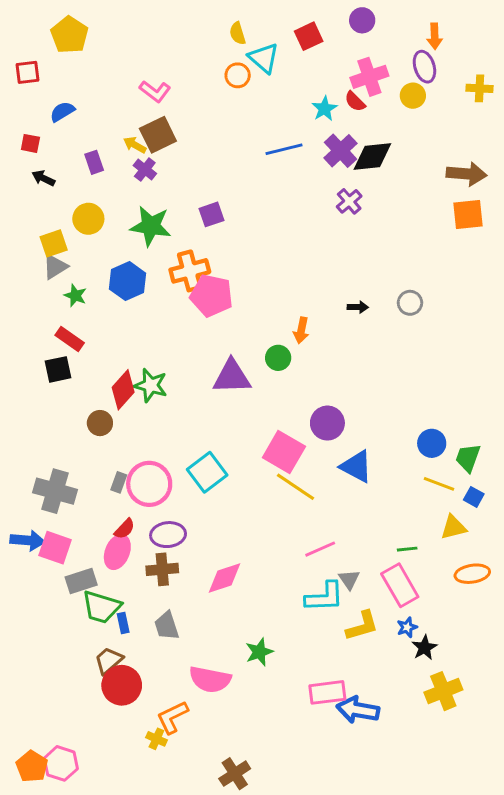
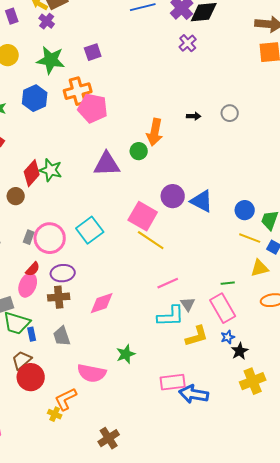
orange arrow: (301, 330) -> (155, 132), size x1.5
blue triangle: (356, 466) -> (202, 201), moved

